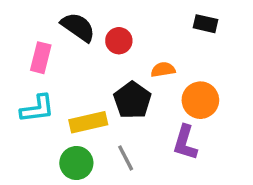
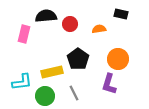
black semicircle: (78, 27) -> (46, 16), turned -40
orange semicircle: (163, 70) -> (99, 29), moved
cyan L-shape: (37, 109) -> (22, 82), moved

